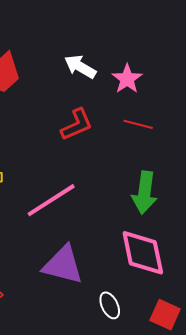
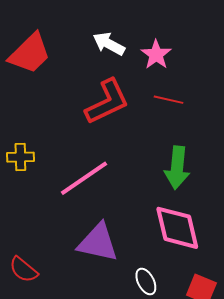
red L-shape: (77, 125) -> (107, 102), size x1.4

